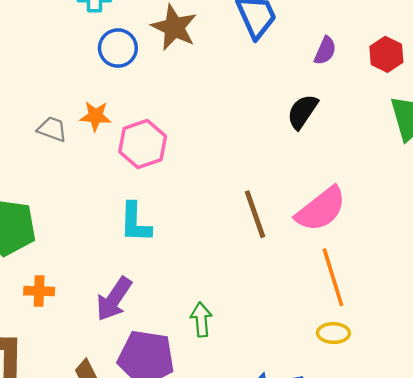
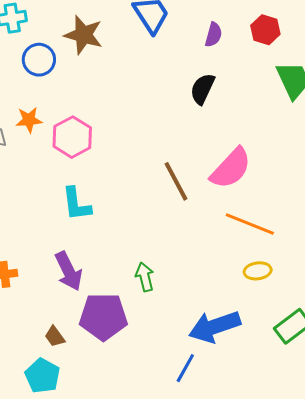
orange line: (333, 277) -> (250, 224), turned -42
purple arrow: (114, 299) -> (69, 271), turned -51

